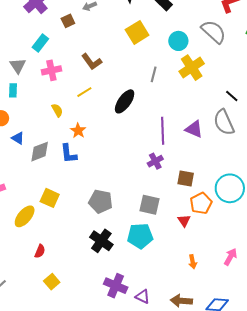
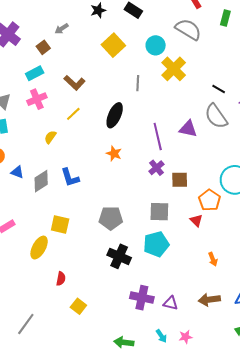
cyan rectangle: (40, 43) -> (35, 73), moved, turned 36
yellow semicircle: (57, 110) -> (50, 137), turned -104
orange star: (78, 131) -> (114, 153), moved
brown square: (186, 179) -> (180, 180), moved

